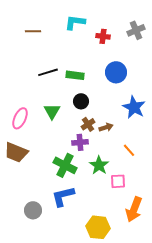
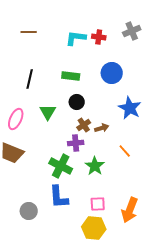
cyan L-shape: (75, 22) -> (76, 38), moved
black line: (48, 72) -> (30, 79), moved, turned -60
pink square: (118, 181) -> (98, 204), moved
blue L-shape: (63, 196) -> (59, 197), turned -80

